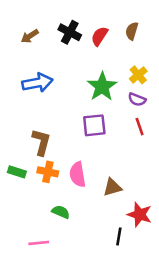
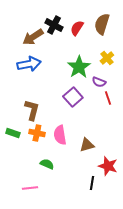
brown semicircle: (132, 31) -> (102, 24), size x1.5
brown arrow: (30, 36) -> (33, 37), moved, size x1.5
purple semicircle: (137, 99) -> (99, 82), moved
purple square: (94, 125) -> (73, 97), turned -36

